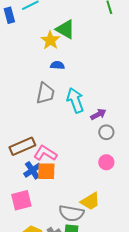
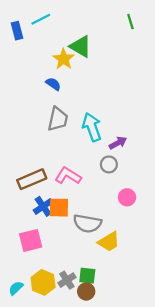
blue semicircle: (57, 65) -> (53, 84), moved, turned 32
gray circle: (106, 132) -> (109, 164), moved
pink L-shape: (45, 153) -> (68, 176), moved
gray semicircle: (71, 213) -> (87, 223), moved

